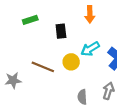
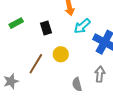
cyan arrow: (90, 49) -> (82, 26), moved
brown line: (43, 67) -> (36, 64), turned -70

